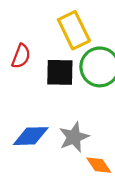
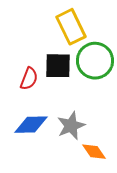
red semicircle: (21, 56) -> (29, 79), moved

